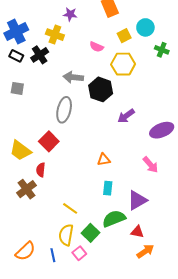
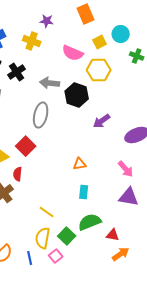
pink semicircle: (97, 47) -> (73, 53), size x1.5
black cross: (40, 55) -> (17, 72), moved
purple triangle: (137, 200) -> (129, 197), moved, turned 40

